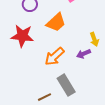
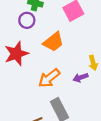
red star: (22, 36) -> (16, 54), turned -30

